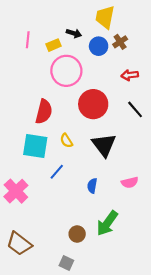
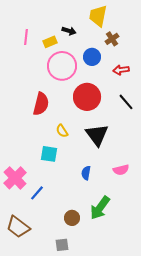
blue circle: (99, 46) -> (92, 57), moved
cyan square: (35, 146) -> (49, 154), moved, size x0.7
blue line: (57, 172) -> (37, 193), moved
gray square: (66, 263) -> (62, 245), turned -32

